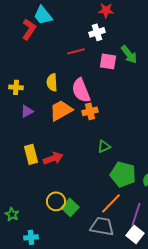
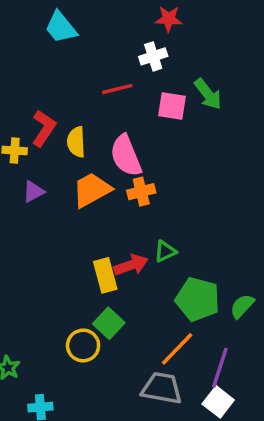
red L-shape: (29, 29) -> (44, 128), moved
yellow rectangle: (31, 154) -> (105, 275), moved
red arrow: (53, 158) -> (131, 265), moved
green square: (70, 207) -> (109, 323), moved

